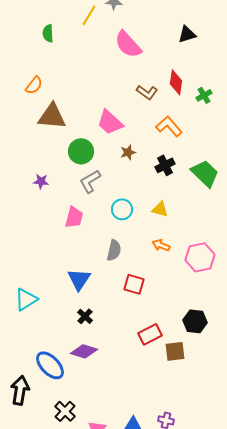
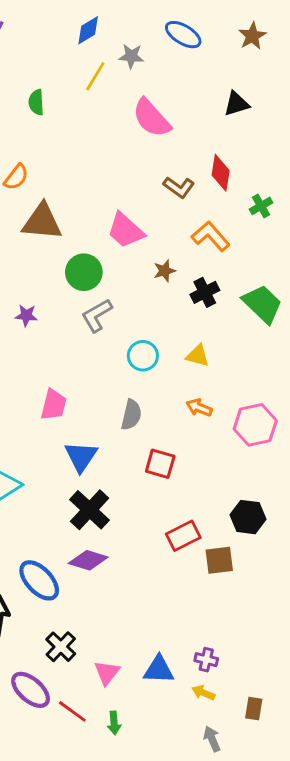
green cross: (204, 95) -> (261, 206), moved
brown star: (128, 152) -> (164, 271), moved
pink trapezoid: (74, 217) -> (54, 405), moved
black cross: (85, 316) -> (90, 510), size x1.8

